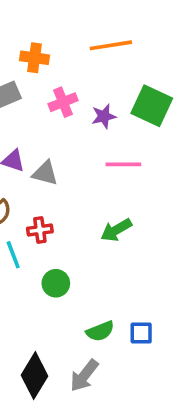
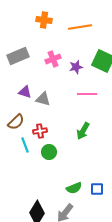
orange cross: (35, 58) -> (44, 20), moved
green arrow: (116, 230) -> (83, 131), turned -30
green circle: (56, 283) -> (49, 152), moved

